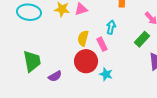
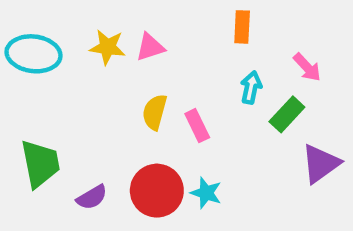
cyan arrow: (111, 27) -> (251, 87), moved
red circle: (86, 61) -> (157, 191), moved

